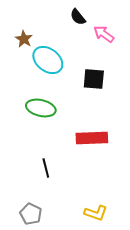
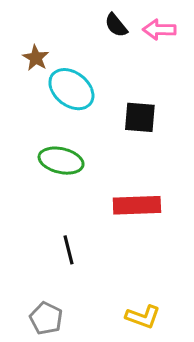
pink arrow: (104, 34) -> (159, 30), moved, turned -35

